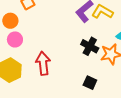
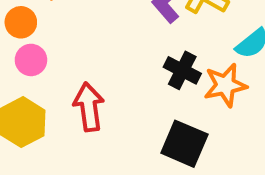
black square: (90, 83) -> (184, 144), size x1.6

